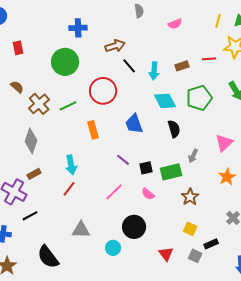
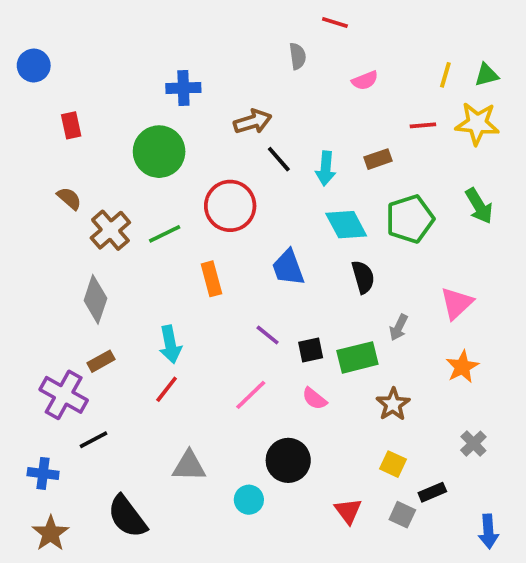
red line: (209, 59) -> (423, 125), moved

